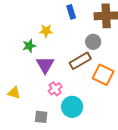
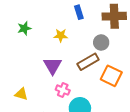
yellow star: (46, 31) -> (61, 35), moved
green star: (29, 46) -> (24, 28), moved
pink cross: (55, 89) -> (63, 90), turned -32

